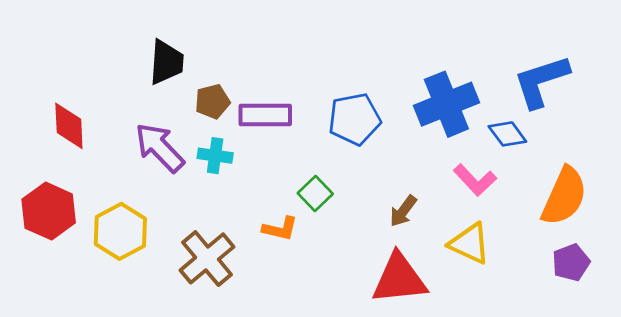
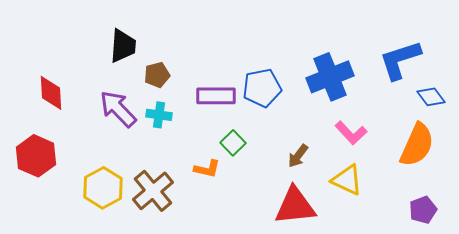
purple rectangle: (265, 115) -> (216, 96), moved
blue diamond: (507, 134) -> (431, 97), moved
yellow hexagon: (120, 231) -> (103, 188), moved
purple pentagon: (571, 263) -> (423, 210), moved

